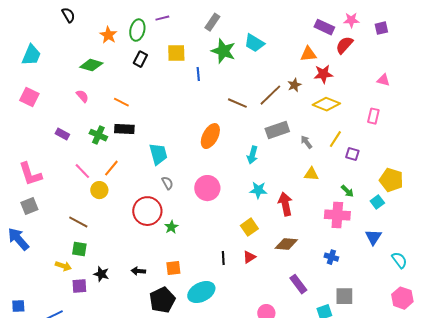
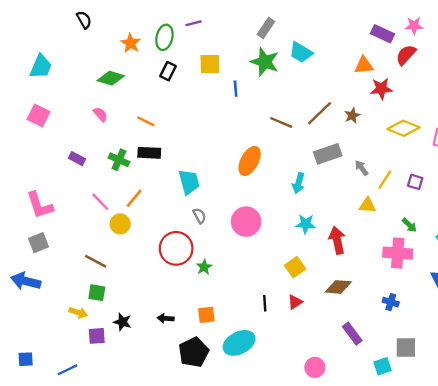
gray rectangle: (212, 22) -> (266, 28), moved
brown star: (294, 85) -> (352, 115), moved
yellow diamond: (326, 104) -> (404, 128), moved
yellow line: (335, 139) -> (385, 180), moved
blue arrow: (18, 239) -> (26, 281), turned -35

